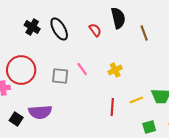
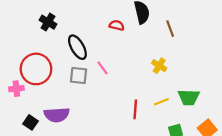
black ellipse: (59, 29) -> (77, 47), moved
red semicircle: (95, 30) -> (117, 25), turned -40
yellow cross: (115, 70) -> (159, 66), moved, turned -32

